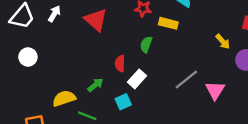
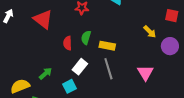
yellow rectangle: (168, 23) -> (107, 46), moved
red semicircle: (120, 64) -> (68, 43), moved
gray line: (186, 80) -> (108, 69), moved, turned -65

